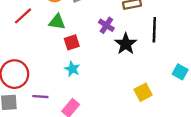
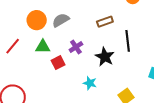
purple cross: (106, 25) -> (76, 47), moved, turned 32
cyan star: (72, 69) -> (90, 83), moved

